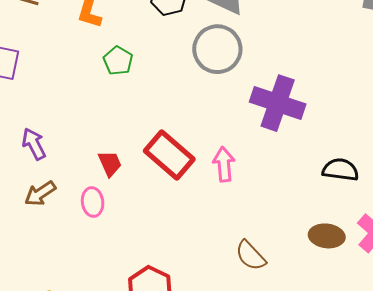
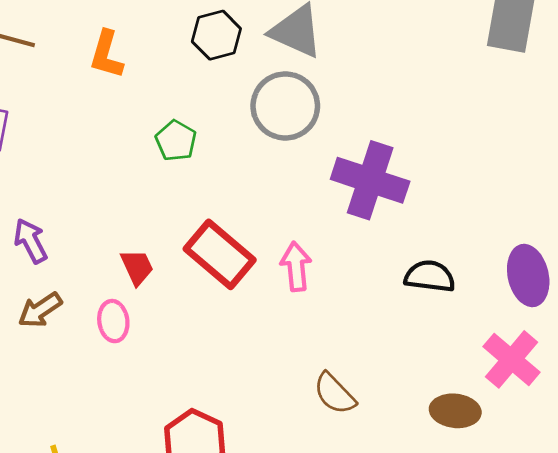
green pentagon: (118, 61) -> (176, 141), moved
black semicircle: (340, 170) -> (430, 276), moved
brown ellipse: (327, 236) -> (455, 411), moved

